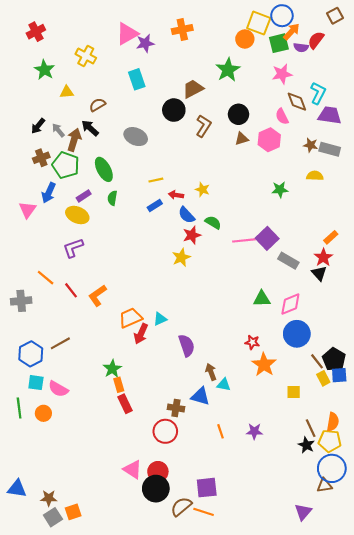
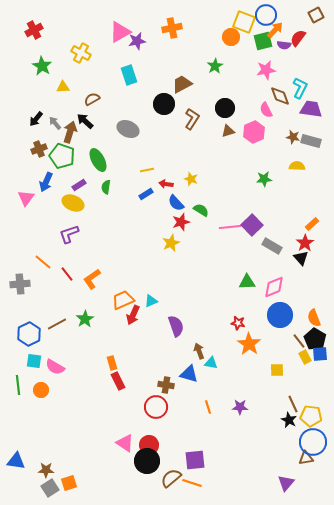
green star: (228, 70) -> (215, 66), size x0.7
green star: (112, 369) -> (85, 319), moved
orange semicircle: (333, 422) -> (314, 318), moved, turned 150

